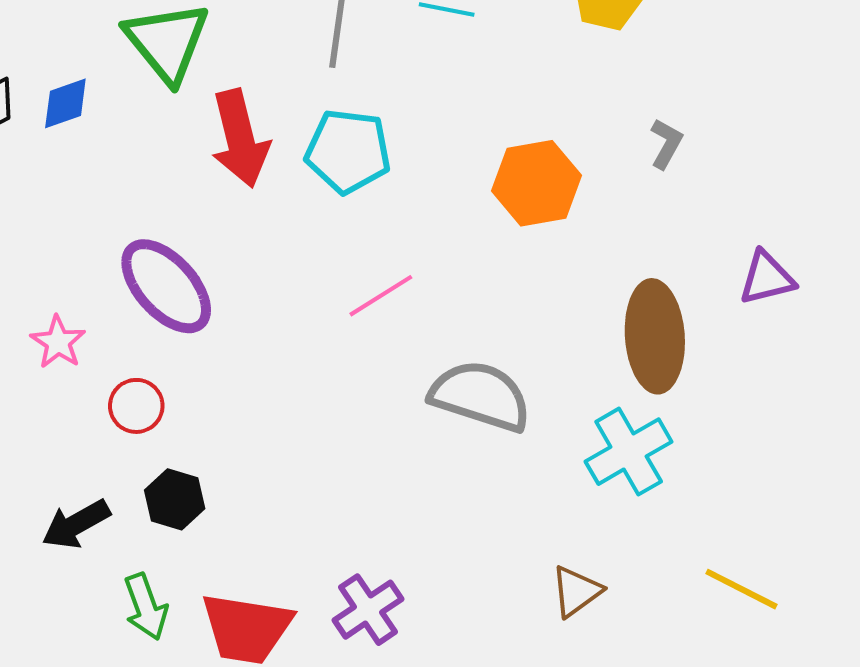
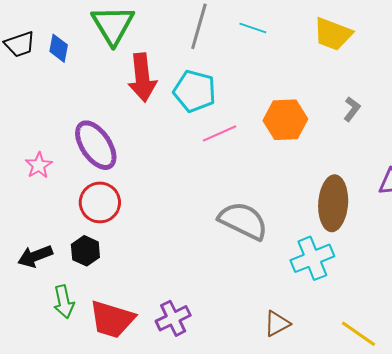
blue diamond: (65, 103) -> (59, 48), turned -68
pink line: (381, 296) -> (220, 133), moved
red circle: (136, 406) -> (100, 202), moved, size x1.5

